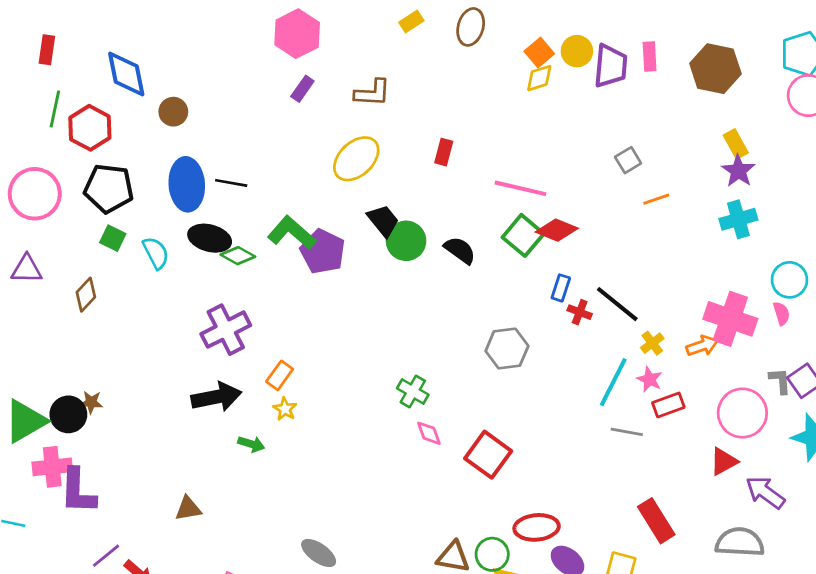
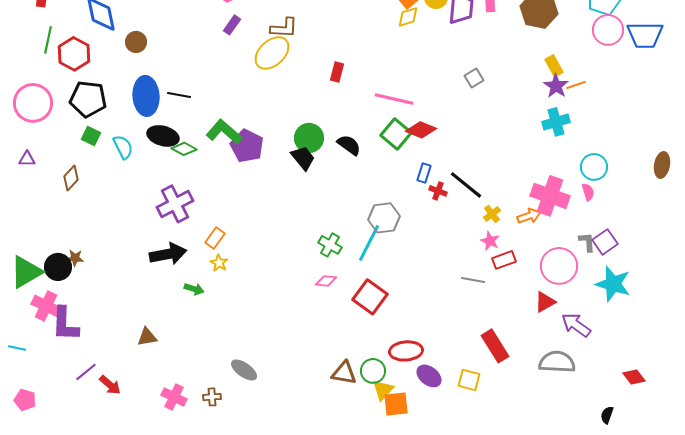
yellow ellipse: (356, 159) -> (272, 53), moved
orange line: (656, 199) -> (576, 85), moved
black trapezoid: (383, 221) -> (303, 158), moved
purple triangle: (27, 269) -> (27, 159), size x0.7
cyan line: (613, 382) -> (369, 243), moved
green cross: (413, 392) -> (330, 245), moved
pink diamond: (429, 433) -> (326, 281), turned -65
pink cross: (52, 467) -> (46, 306), turned 32

